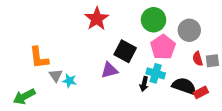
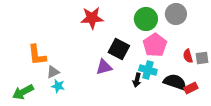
red star: (97, 19) -> (92, 18), turned 30
gray circle: (189, 30) -> (176, 14), moved
gray triangle: (56, 75) -> (53, 72), turned 40
cyan star: (69, 81) -> (58, 86), moved

